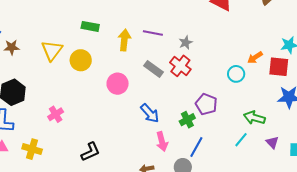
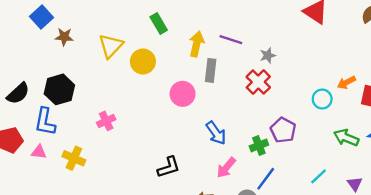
green rectangle: (90, 26) -> (159, 23), turned 42
gray rectangle: (154, 69) -> (211, 70), moved, turned 54
green arrow: (254, 118) -> (346, 138), moved
pink arrow: (162, 142) -> (226, 168), turned 48
black L-shape: (90, 152) -> (169, 167), moved

